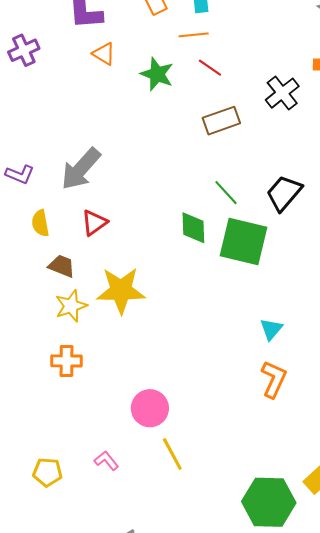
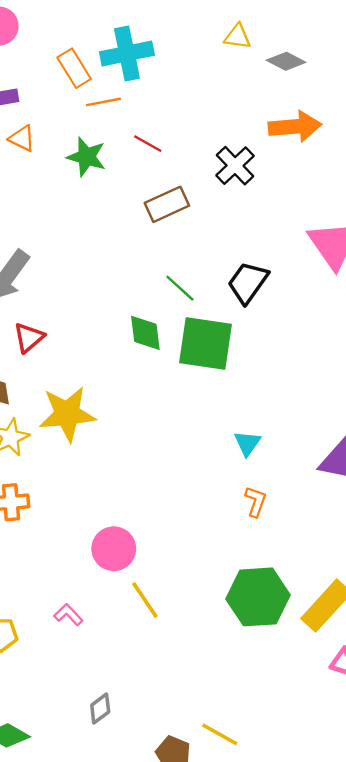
orange line: (194, 35) -> (103, 102), moved
orange L-shape: (274, 379) -> (256, 501), size x0.7
green hexagon: (269, 502) -> (258, 597), moved

